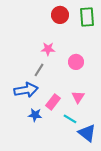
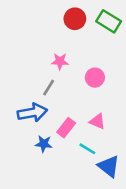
green rectangle: (87, 17) -> (109, 21), turned -54
pink triangle: (78, 97) -> (97, 121), turned -40

